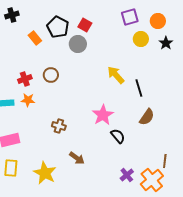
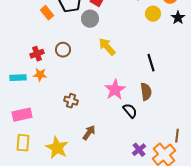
yellow arrow: (116, 75) -> (107, 47), moved
brown semicircle: (147, 117) -> (146, 92), moved, turned -42
brown arrow: (77, 158) -> (89, 133), turned -91

